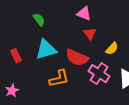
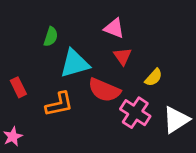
green semicircle: (39, 20) -> (51, 37), turned 56
cyan triangle: (46, 50) -> (75, 63), moved
orange L-shape: (59, 79) -> (59, 104), moved

